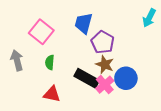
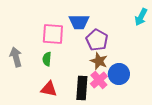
blue trapezoid: (84, 23) -> (79, 22), turned -105
pink square: (41, 32) -> (53, 34), moved, turned -35
black rectangle: (87, 78) -> (82, 88), moved, turned 65

